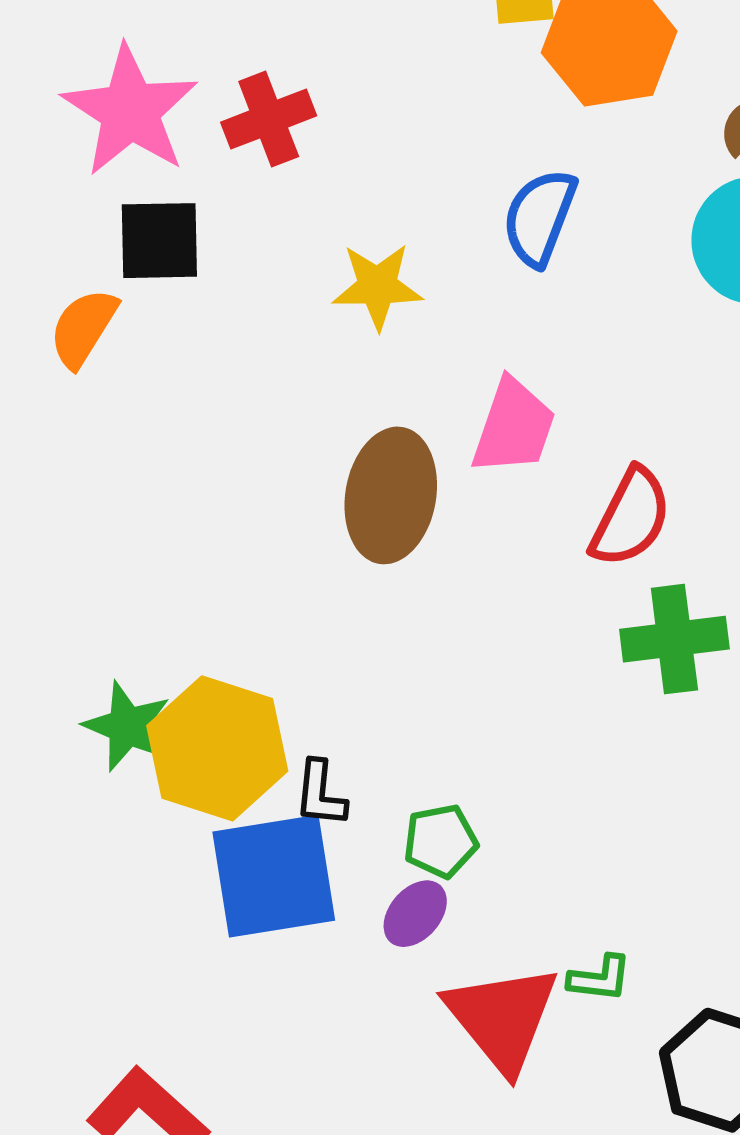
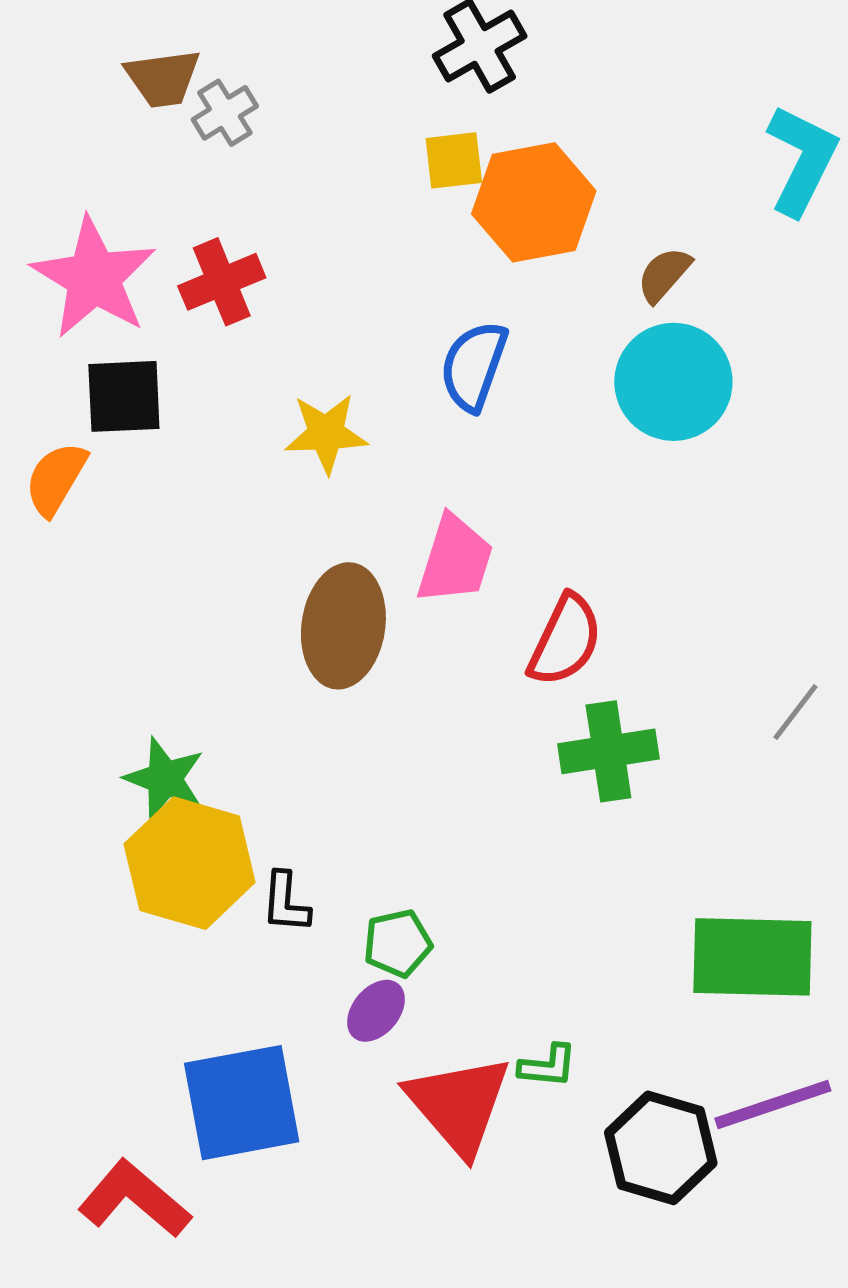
green star: (127, 726) -> (165, 779), moved
blue square: (274, 876) -> (242, 1103), moved

